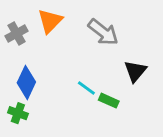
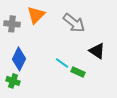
gray cross: (17, 34) -> (12, 24), turned 35
black triangle: (135, 71) -> (97, 51), turned -36

